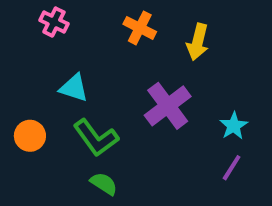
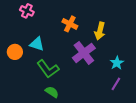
orange cross: (140, 28) -> (70, 24), moved
yellow arrow: (198, 42) -> (100, 31), moved
orange circle: (30, 136) -> (15, 52), moved

